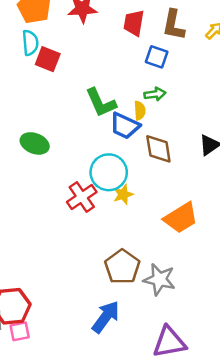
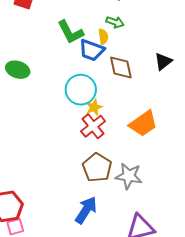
green arrow: (155, 94) -> (115, 22), turned 30
red cross: (82, 197) -> (93, 126), moved

